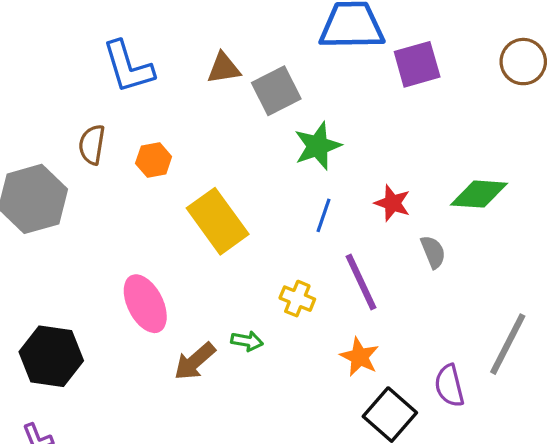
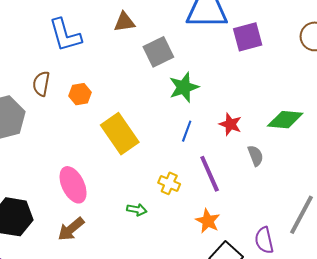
brown triangle: (224, 68) -> (124, 22), moved
brown arrow: (195, 361) -> (71, 229), moved

